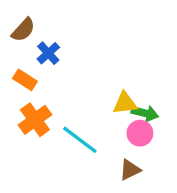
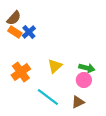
orange rectangle: (25, 80) -> (15, 32), moved
yellow triangle: (125, 103) -> (55, 66), moved, turned -35
cyan line: (80, 140) -> (48, 97), moved

